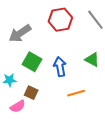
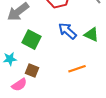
blue arrow: (60, 67) -> (67, 31), moved, turned -36

